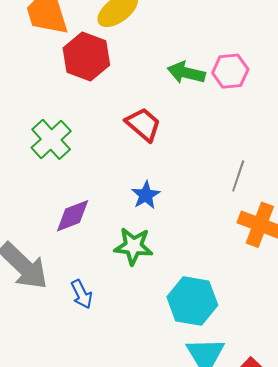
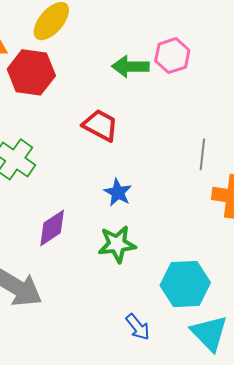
blue arrow: (82, 294) -> (138, 327), moved

